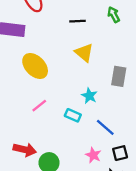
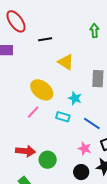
green arrow: (114, 15) -> (94, 31), moved, turned 32
black line: (77, 21) -> (45, 39), moved
yellow ellipse: (35, 66) -> (42, 90), moved

